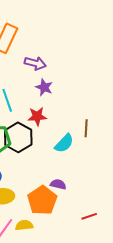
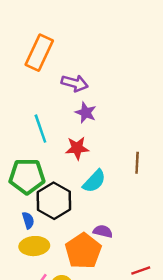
black hexagon: (18, 137) -> (54, 201), moved
cyan semicircle: (64, 143) -> (94, 181), moved

